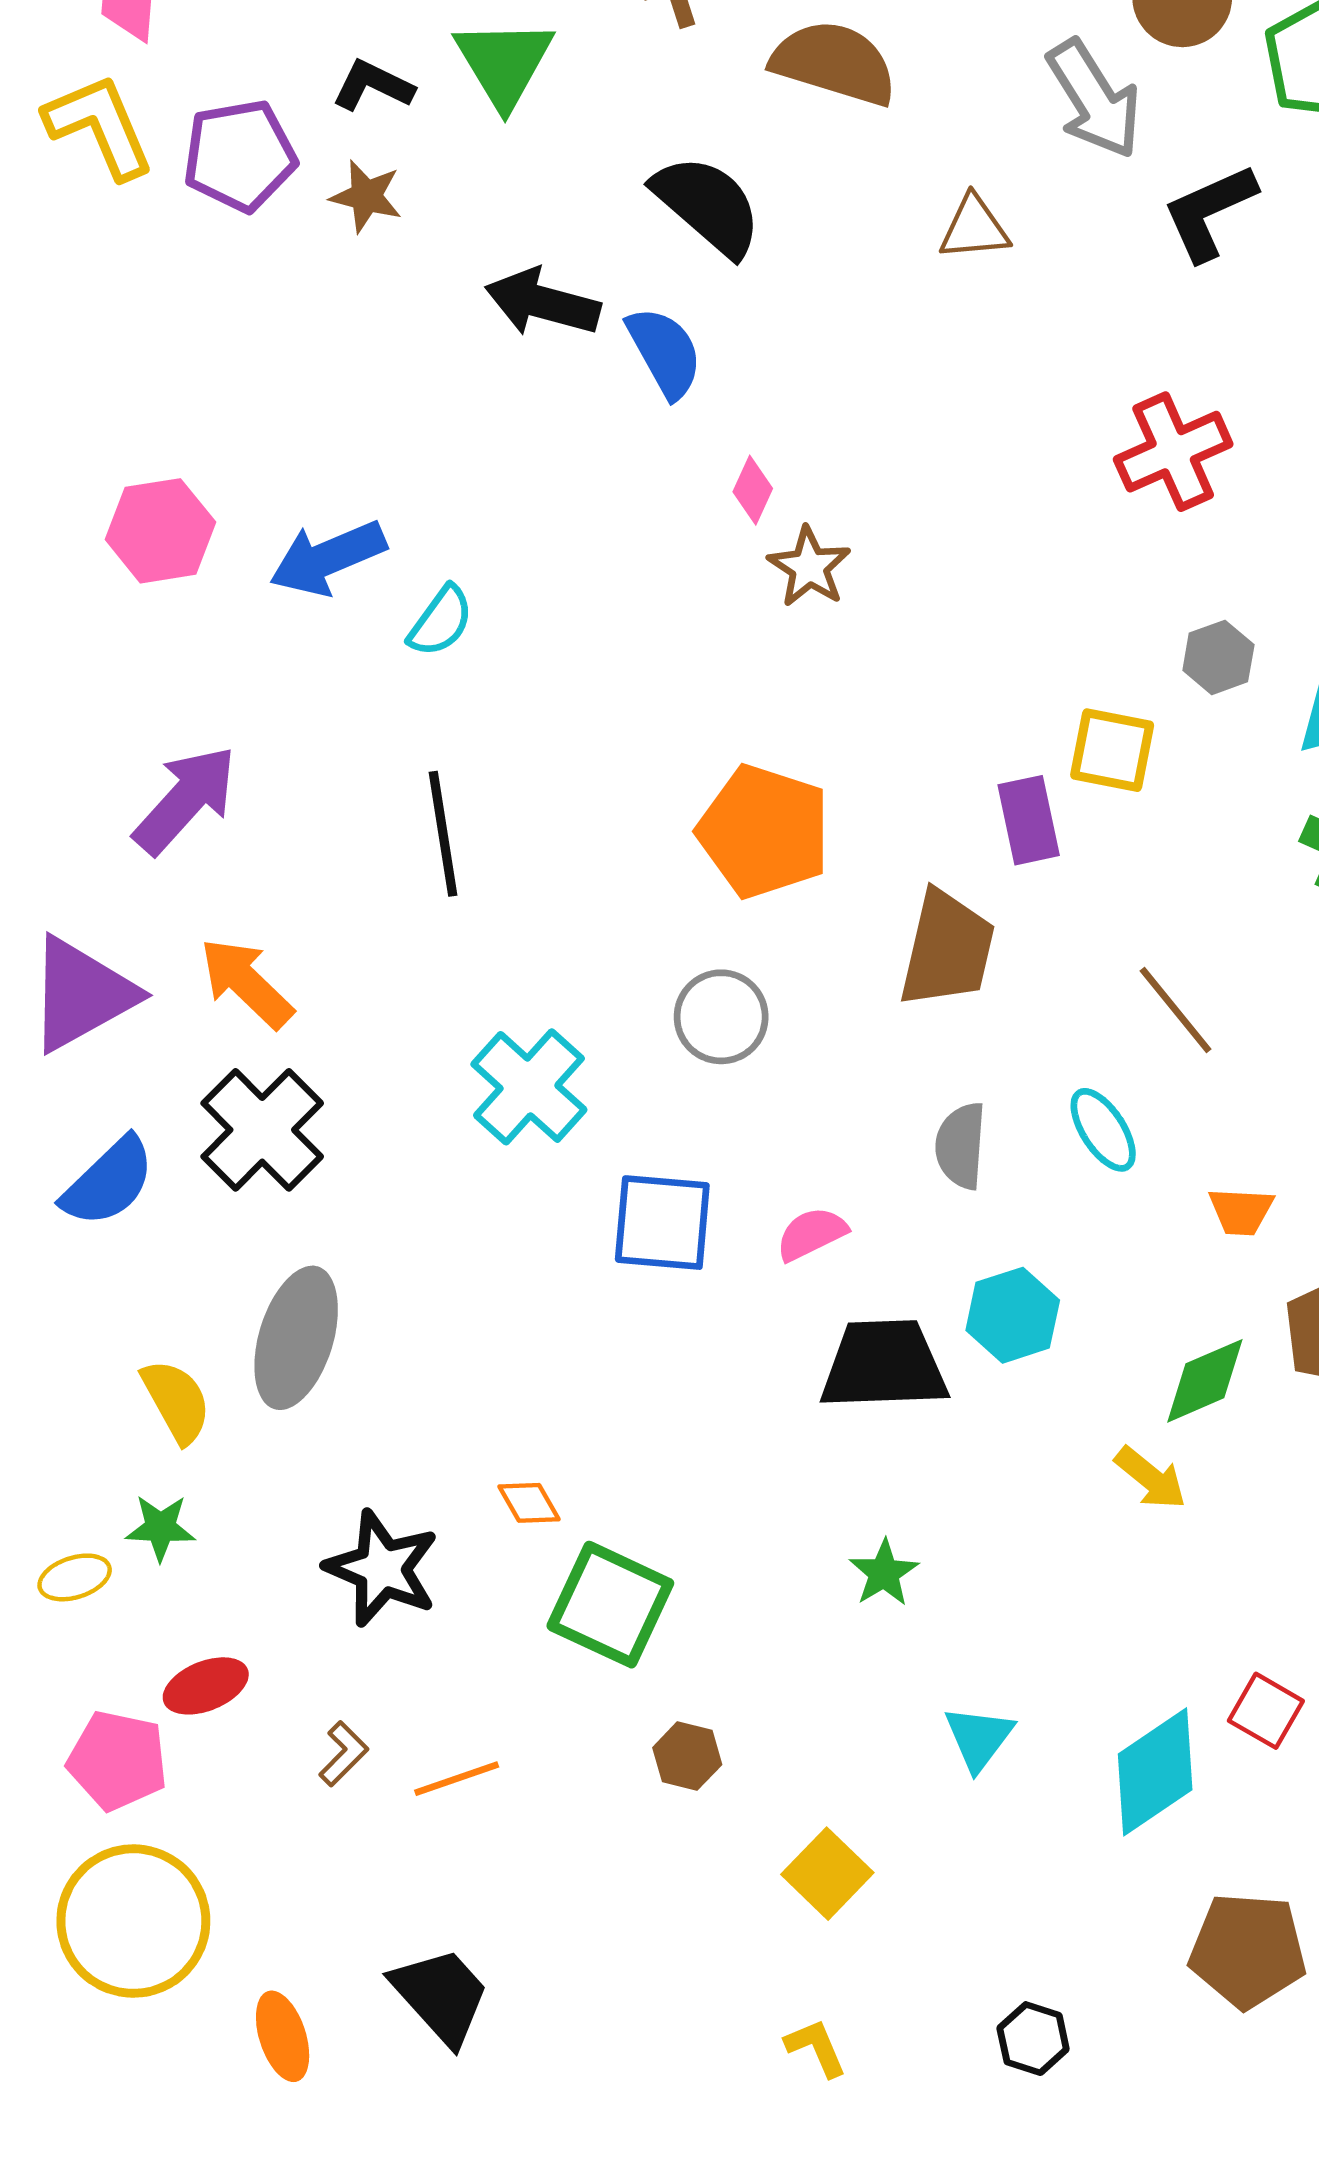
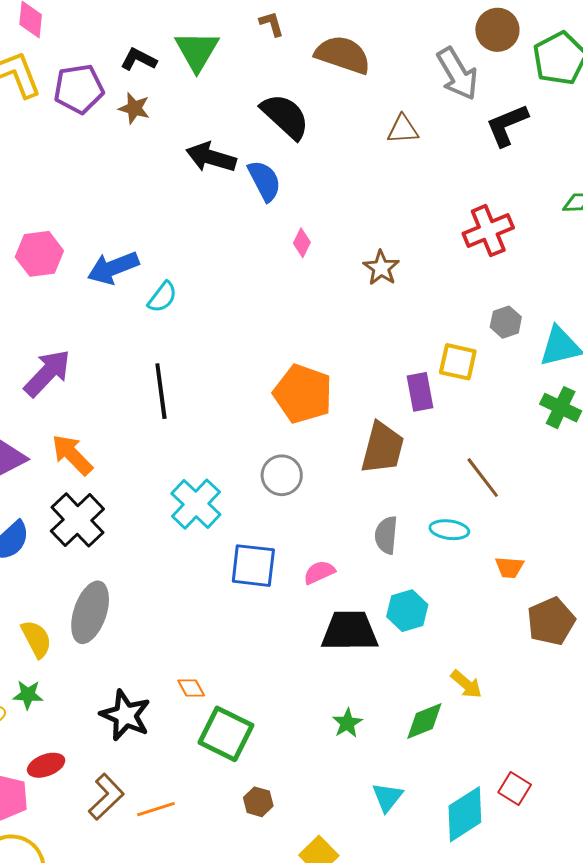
brown star: (809, 567) -> (381, 268), moved
cyan ellipse: (1103, 1130) -> (449, 530), turned -51
green diamond: (1205, 1381) -> (424, 721), moved
brown L-shape: (344, 1754) -> (106, 797), size x1.6

